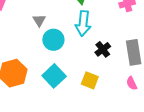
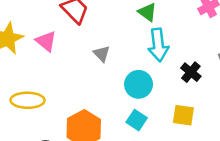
cyan circle: (53, 40) -> (139, 84), moved
cyan square: (54, 76) -> (137, 120), size x0.7

